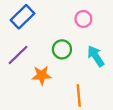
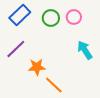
green circle: (62, 49) -> (51, 18), moved
orange line: (79, 96) -> (54, 85), moved, turned -42

